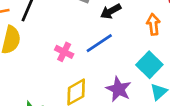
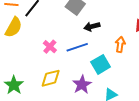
cyan square: (149, 65) -> (101, 64), moved

